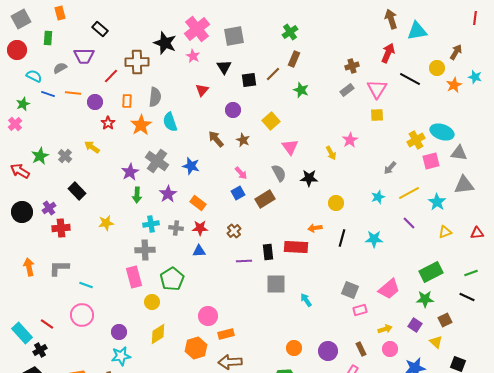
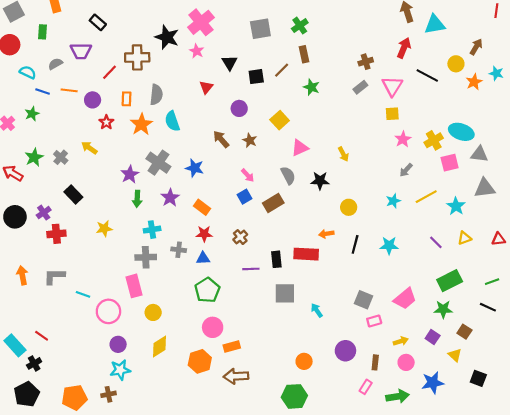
gray square: (234, 36) -> (260, 29), moved
brown rectangle: (294, 59) -> (304, 54), turned -35
green star: (23, 104) -> (32, 114), moved
pink star: (350, 140) -> (403, 139), moved
pink triangle: (290, 147) -> (300, 148), turned 42
purple line: (409, 223) -> (436, 242), moved
gray cross: (176, 228) -> (179, 250), moved
green pentagon: (172, 279) -> (207, 290), moved
pink circle: (82, 315) -> (108, 311), moved
brown square: (445, 320) -> (464, 332), turned -32
brown rectangle: (361, 349) -> (375, 362), turned 32
purple circle: (328, 351) -> (345, 351), moved

